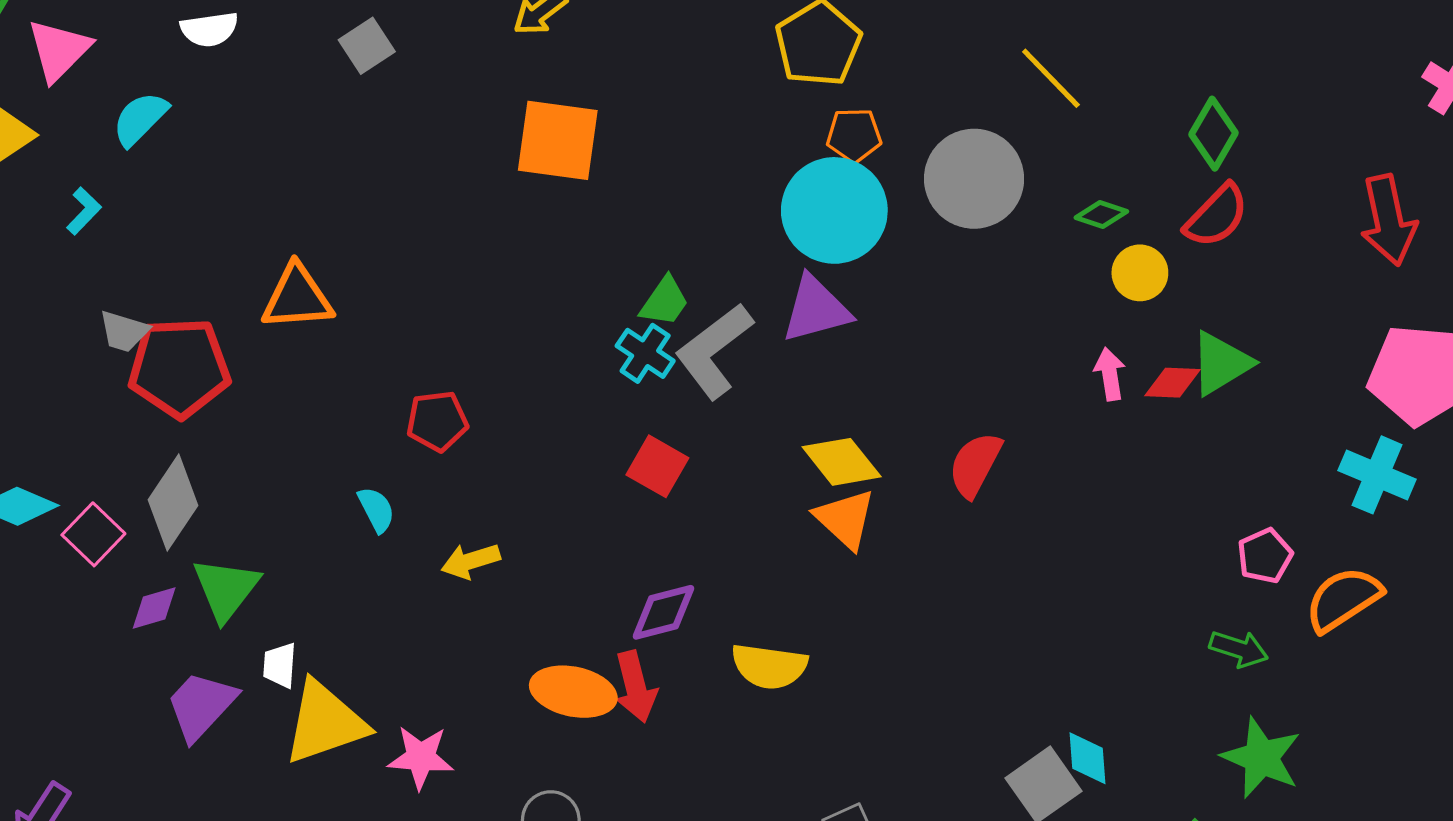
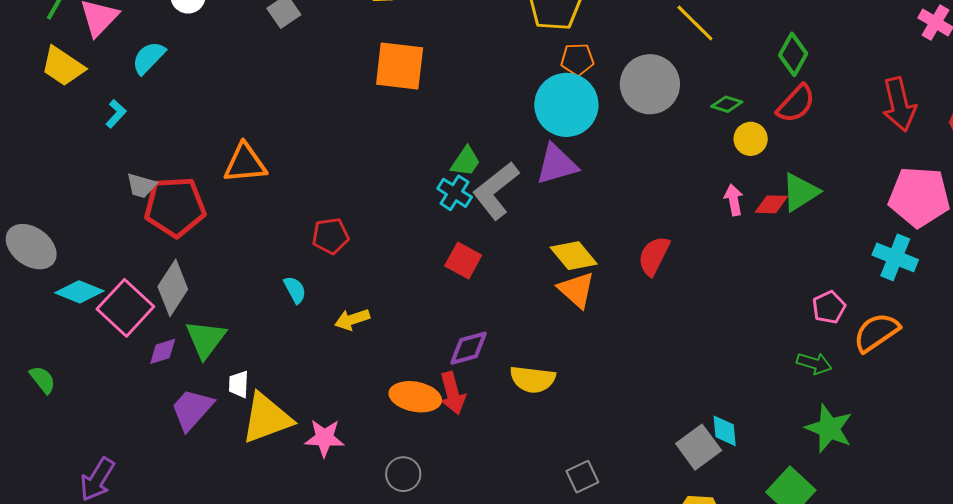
pink square: (93, 534) -> (125, 308), size x1.5

